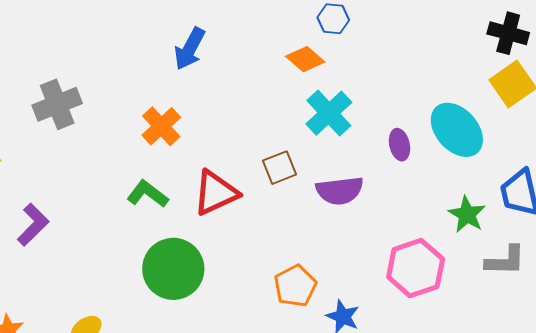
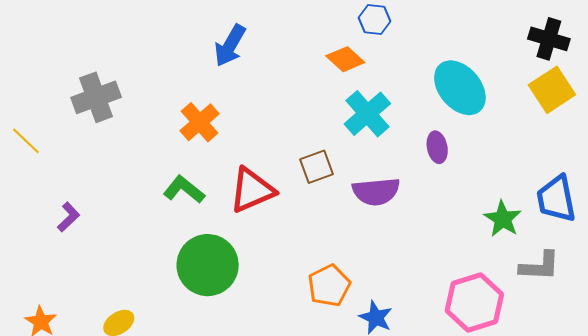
cyan ellipse: (457, 130) -> (460, 88), moved
purple L-shape: (33, 225) -> (69, 217), size x0.7
pink hexagon: (416, 268) -> (474, 302), moved

